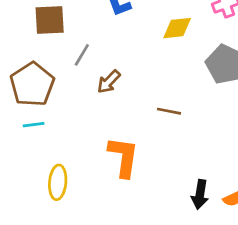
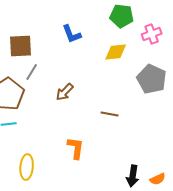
gray line: (82, 55) -> (32, 72), moved
orange L-shape: (123, 157) -> (76, 148), size x0.7

